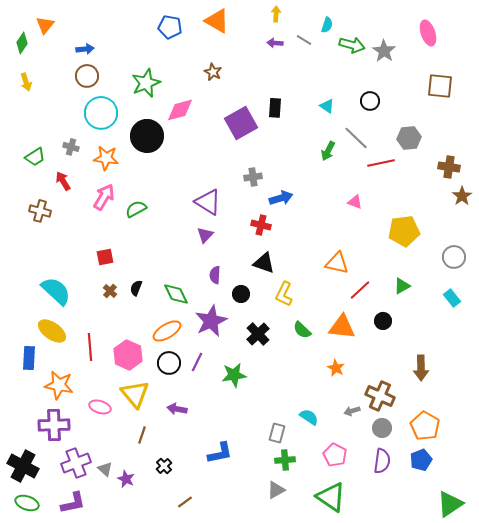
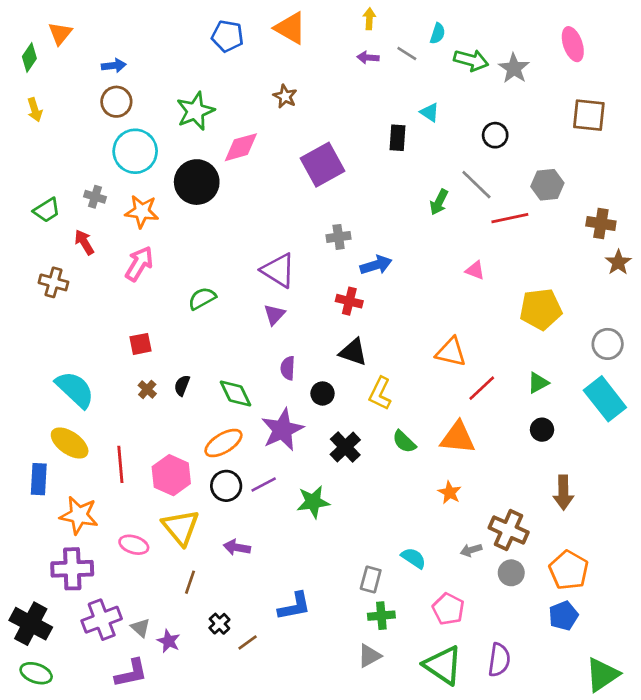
cyan triangle: (327, 106) -> (430, 112), moved
black rectangle: (275, 108) -> (397, 138), moved
green semicircle: (136, 209) -> (202, 298), moved
cyan rectangle: (452, 298) -> (605, 399), size x1.8
black circle: (383, 321) -> (542, 430), moved
purple line: (197, 362) -> (264, 484), turned 36
purple semicircle: (382, 461) -> (499, 660), moved
brown line: (185, 502) -> (248, 642), moved
purple L-shape: (73, 503) -> (131, 673), moved

